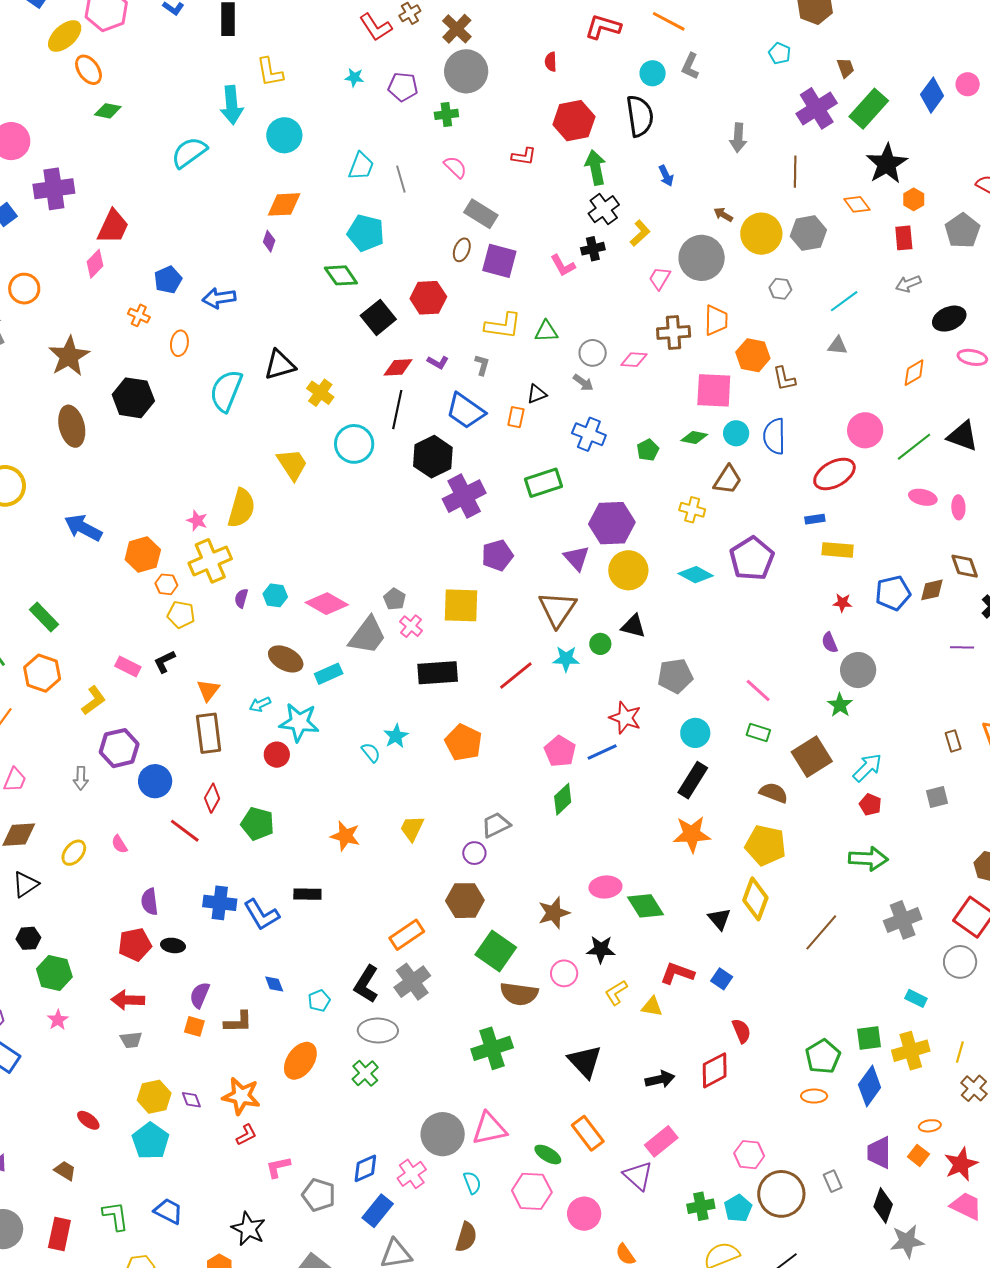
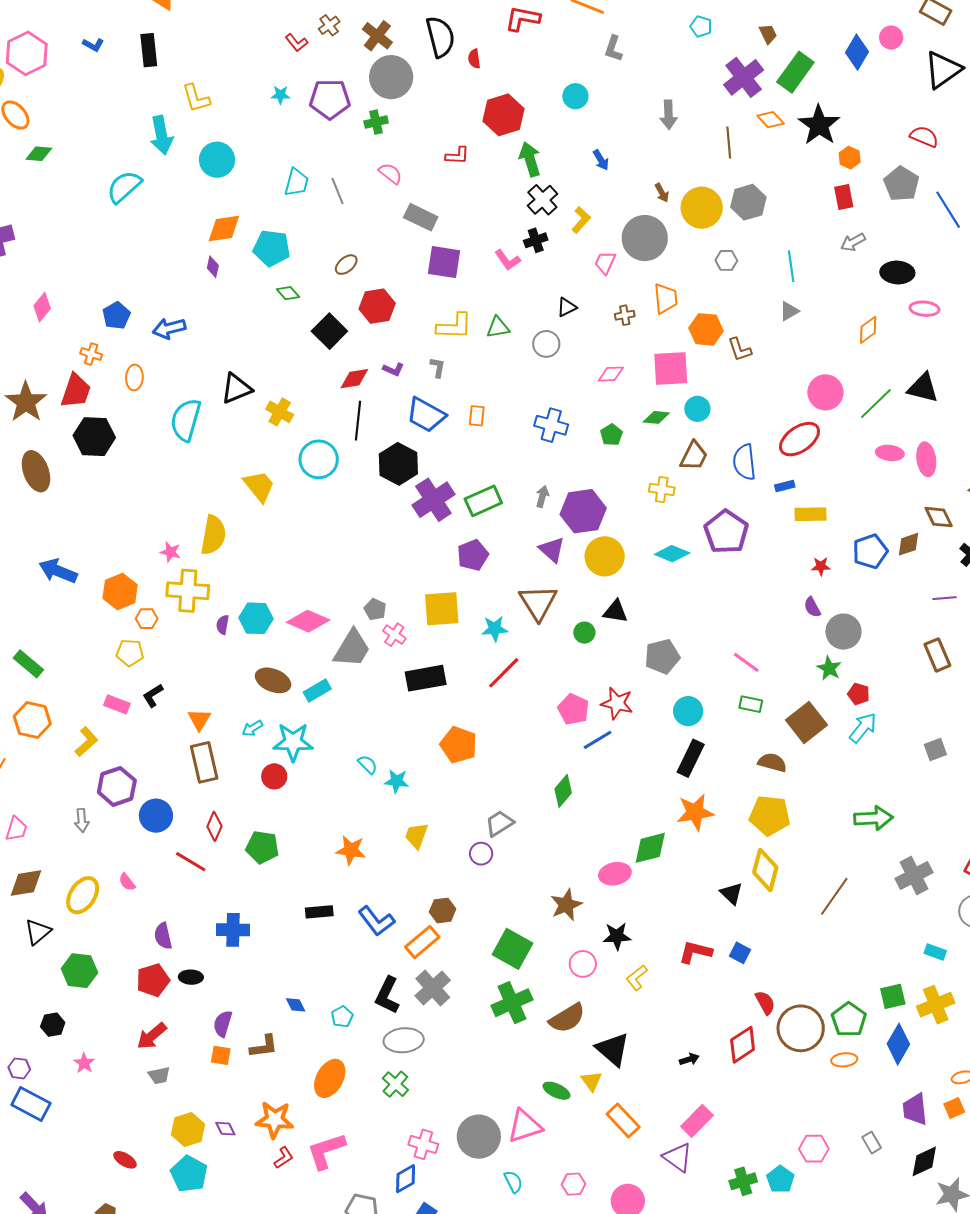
red L-shape: (376, 27) -> (296, 43), size x0.7
cyan circle: (653, 73) -> (575, 96), moved
purple pentagon: (403, 87) -> (330, 99), size x1.4
black semicircle: (640, 116) -> (440, 37), moved
orange diamond: (857, 204) -> (771, 120), moved
brown arrow: (723, 215) -> (662, 193), turned -144
red trapezoid: (113, 227) -> (76, 391), moved
cyan pentagon: (366, 233) -> (272, 248), moved
brown ellipse: (462, 250) -> (346, 265), moved, turned 35
green diamond: (341, 275) -> (288, 293), size x0.7
cyan line: (844, 301) -> (791, 266), turned -56
black ellipse: (949, 319) -> (897, 272), turned 32
brown cross: (674, 333) -> (625, 315), size x0.6
gray triangle: (838, 346) -> (789, 311), turned -30
pink diamond: (634, 360) -> (611, 374), moved
gray arrow: (583, 382) -> (542, 496), moved, turned -105
black triangle: (537, 394) -> (567, 307), moved
blue semicircle: (774, 436) -> (744, 462), moved
green rectangle: (544, 483) -> (483, 501), moved
pink ellipse: (958, 507) -> (926, 459), size x1.4
yellow cross: (210, 561) -> (188, 591), turned 33
cyan hexagon: (275, 595) -> (256, 618), size x1.4
yellow pentagon: (181, 615) -> (130, 653), moved
cyan star: (566, 659) -> (495, 629), moved
cyan star: (396, 736) -> (397, 781), moved, turned -30
brown rectangle: (953, 741) -> (937, 655), moved, size x1.5
pink pentagon: (560, 751) -> (573, 709), moved
red pentagon: (870, 805) -> (859, 694), moved
yellow ellipse: (74, 853) -> (83, 895), size x1.4
brown hexagon: (465, 901) -> (443, 910), moved, size x0.7
green diamond: (646, 906) -> (650, 848), moved, turned -66
blue L-shape: (261, 915) -> (376, 921), moved
black hexagon: (28, 938) -> (53, 1025), moved
green hexagon: (54, 973) -> (80, 971), moved
brown semicircle: (519, 994) -> (567, 1018), moved, turned -33
red arrow: (128, 1000) -> (152, 1036), turned -36
yellow triangle: (652, 1007) -> (591, 1081), moved, turned 50
green cross: (492, 1048) -> (512, 1003), moved
black arrow: (660, 1079) -> (689, 1059), size x0.7
green ellipse: (548, 1155) -> (557, 1091), moved
pink hexagon: (749, 1155) -> (814, 1149), moved
orange square: (918, 1155) -> (954, 1108), turned 35
pink L-shape: (278, 1167) -> (326, 1151), moved, size x1.6
pink cross: (412, 1174) -> (423, 1144), moved, turned -32
pink hexagon: (532, 1191) -> (574, 1184), size x0.6
brown circle: (781, 1194) -> (801, 1028), moved
black diamond: (883, 1205) -> (924, 1161), turned 52

